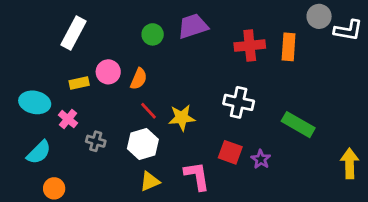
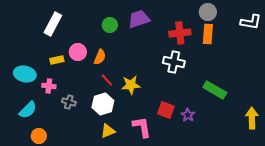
gray circle: (319, 16) -> (208, 12), moved
white cross: (239, 102) -> (174, 62), moved
pink cross: (68, 119) -> (49, 86), turned -32

